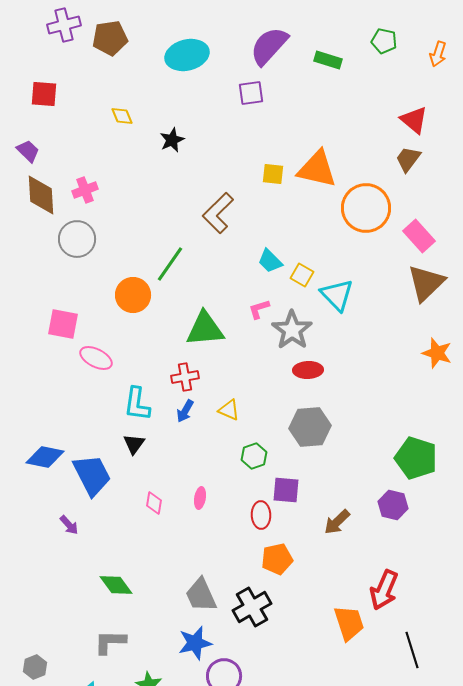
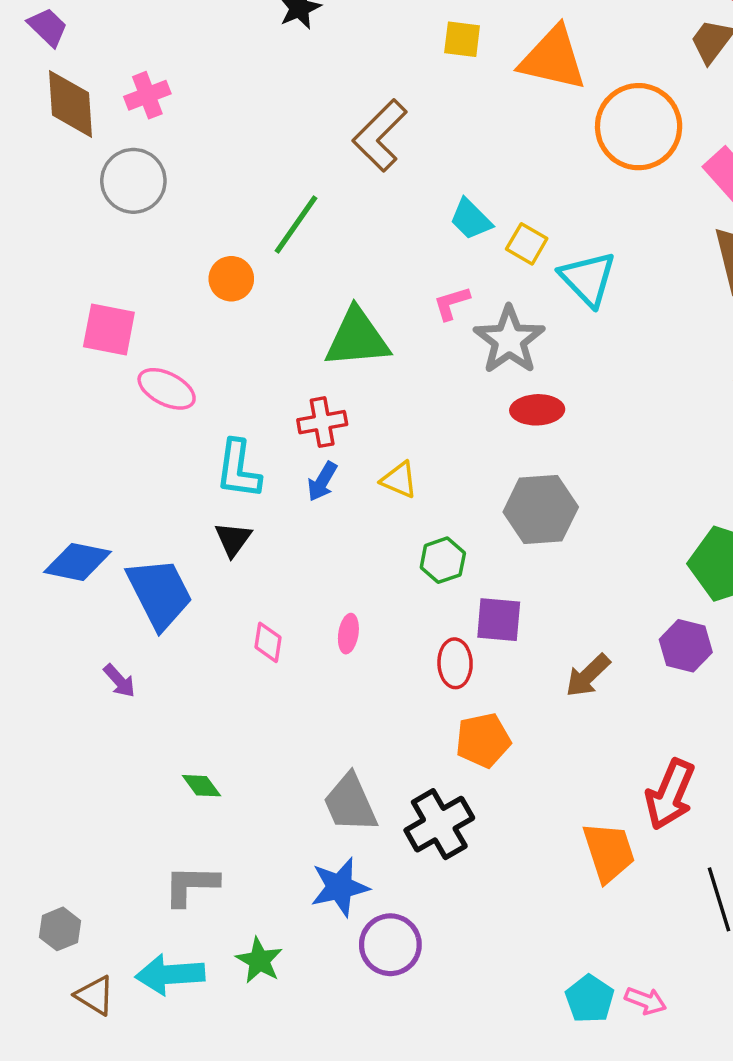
yellow square: (273, 174) -> (462, 39), moved
orange circle: (133, 295) -> (231, 279), size x0.7
green diamond: (116, 585) -> (202, 786), size x0.7

